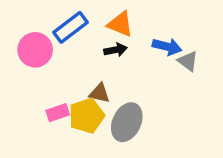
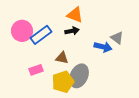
blue rectangle: (71, 27) -> (41, 35), moved
blue arrow: (167, 47) -> (103, 47), moved
yellow pentagon: (87, 116) -> (63, 82), moved

